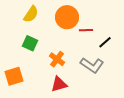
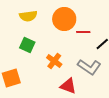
yellow semicircle: (31, 14) -> (28, 16), turned 48
red triangle: (59, 84) -> (68, 86), moved, turned 36

